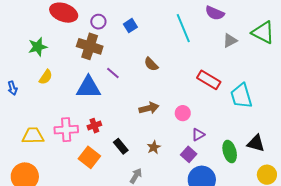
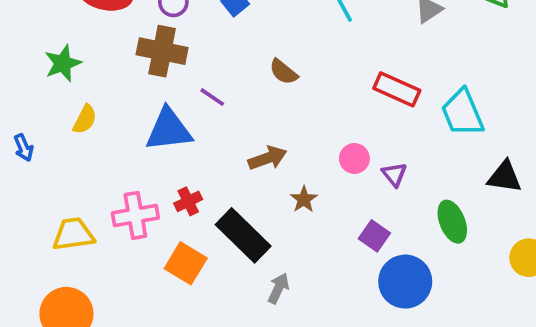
brown arrow: (149, 108) -> (268, 158), moved
purple triangle: (198, 135) -> (394, 174), moved, turned -32
black triangle: (256, 143) -> (504, 177), moved
black rectangle: (121, 146) -> (243, 235), size x1.8
brown star: (154, 147) -> (304, 199), moved

